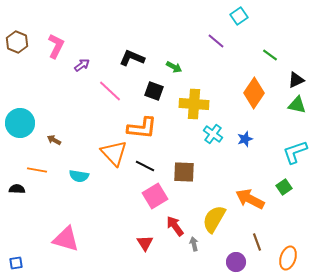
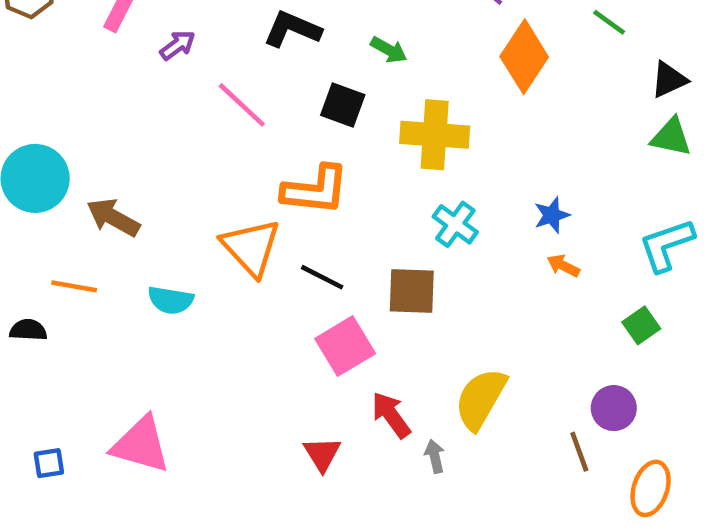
orange diamond: (254, 93) -> (524, 57), moved
cyan cross: (213, 134) -> (455, 224), moved
brown arrow: (54, 140) -> (113, 217), size x1.6
orange arrow: (250, 199) -> (563, 266), moved, size x0.5
purple circle: (236, 262) -> (614, 408), moved
blue square: (16, 263) -> (49, 463), moved

